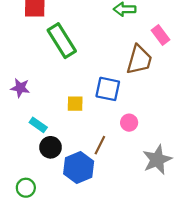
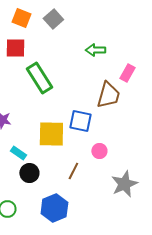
pink rectangle: (161, 35) -> (127, 73), turned 66
yellow square: (75, 104) -> (51, 134), size x1.8
blue hexagon: (79, 168) -> (54, 208), moved

